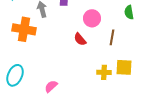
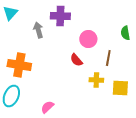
orange cross: (24, 29) -> (19, 65), moved
yellow cross: (104, 72) -> (96, 80), moved

